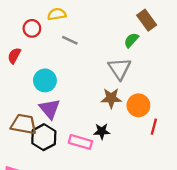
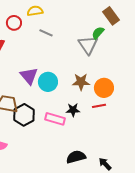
gray triangle: (119, 69) -> (88, 45), moved
cyan circle: (45, 80) -> (48, 82), moved
purple triangle: (50, 109) -> (29, 76), moved
red line: (154, 127) -> (99, 106), moved, turned 64

